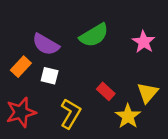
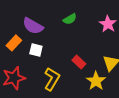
green semicircle: (94, 35) -> (70, 19), size x0.6

